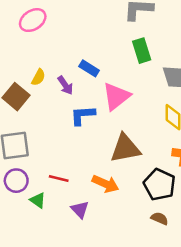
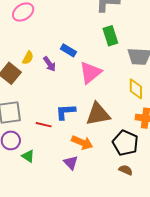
blue L-shape: (83, 115) -> (66, 112), moved
red line: (59, 179) -> (44, 125), moved
purple triangle: (80, 210) -> (71, 163), moved

